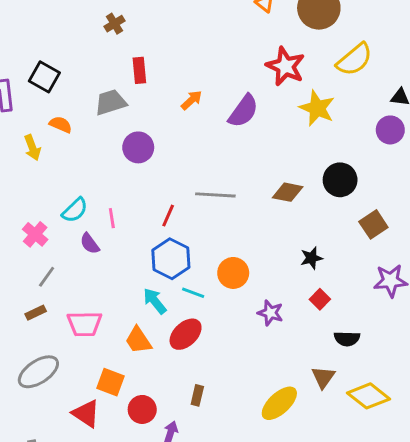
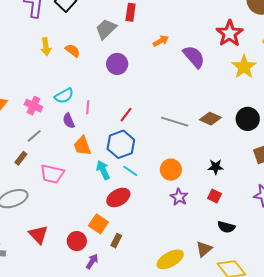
gray trapezoid: (111, 102) -> (106, 29), turned -40
purple semicircle: (243, 111) -> (194, 57), turned -90
orange semicircle: (61, 125) -> (73, 51), moved
gray line: (215, 195) -> (175, 122), moved
pink cross: (35, 234) -> (33, 106), turned -30
orange circle: (233, 273) -> (171, 170), moved
red square: (320, 299) -> (215, 196), turned -32
brown rectangle: (36, 313) -> (21, 158), turned -40
orange trapezoid: (138, 340) -> (82, 146), moved
orange square: (110, 382) -> (98, 224), moved

